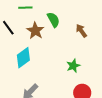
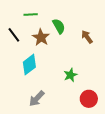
green star: (73, 66) -> (70, 75), moved

